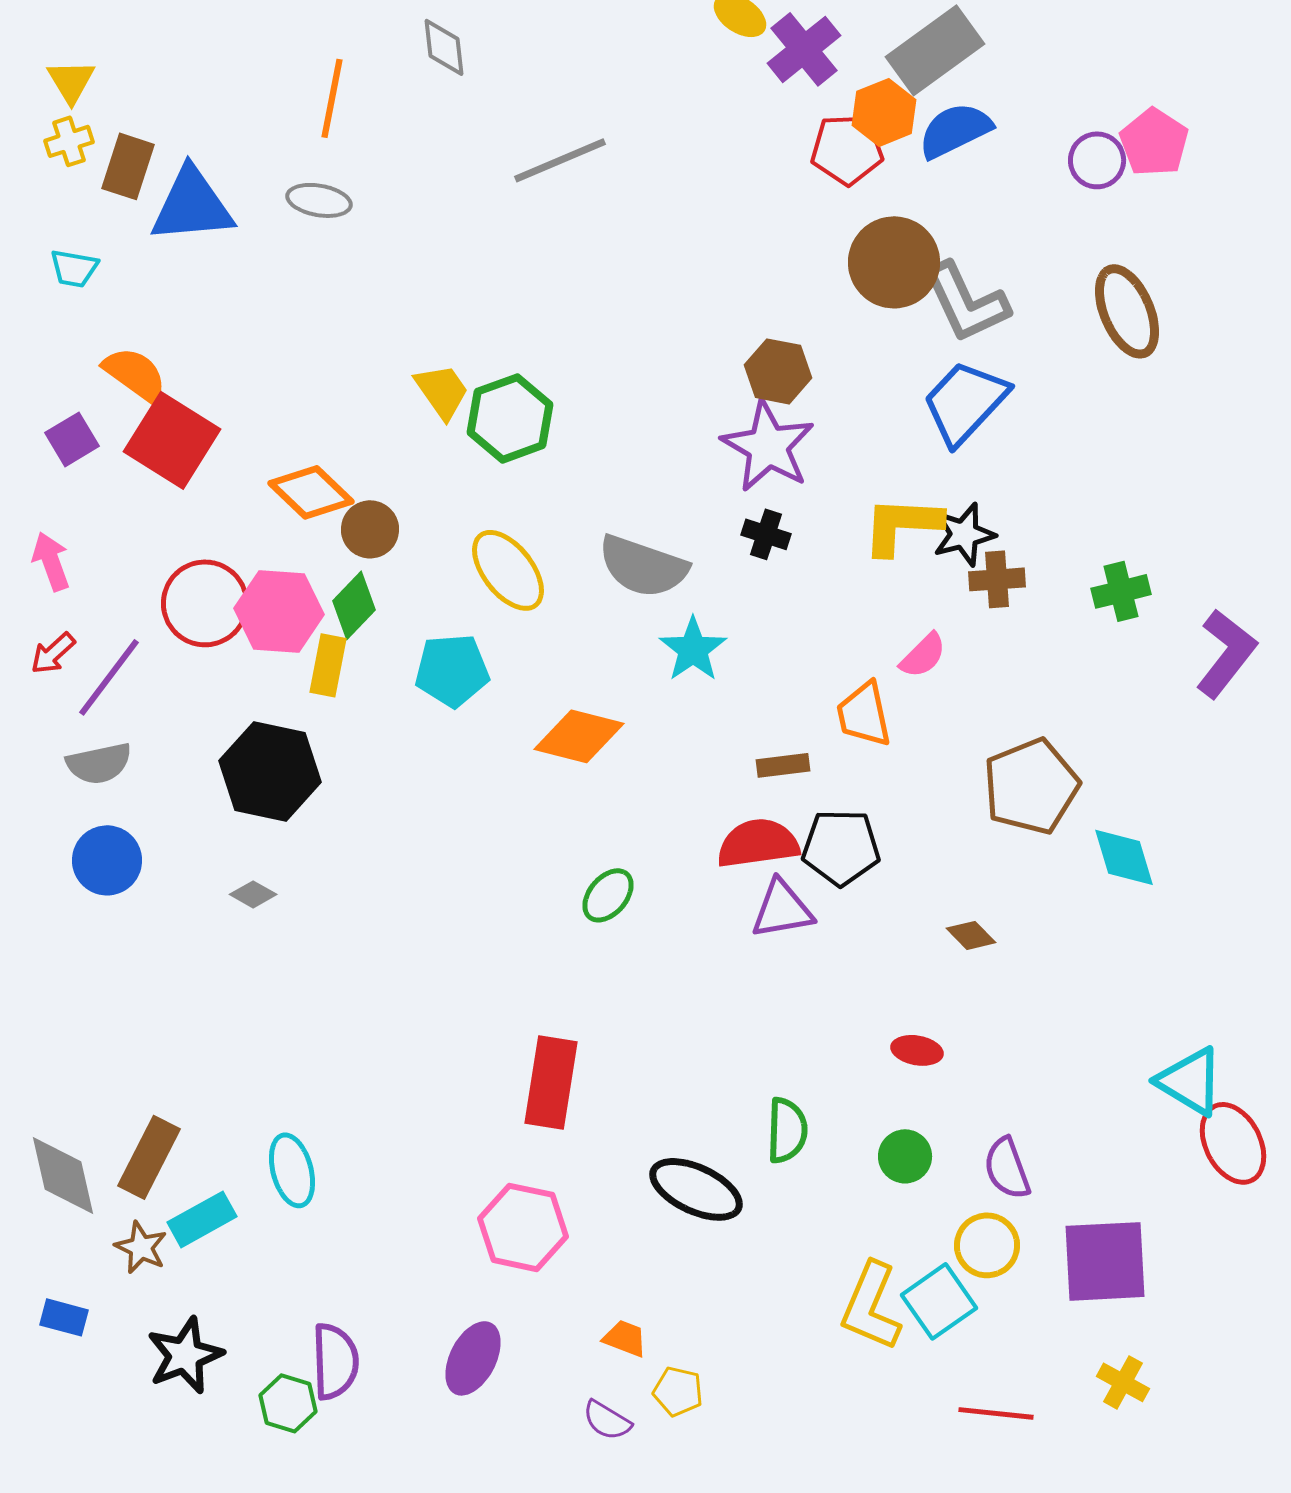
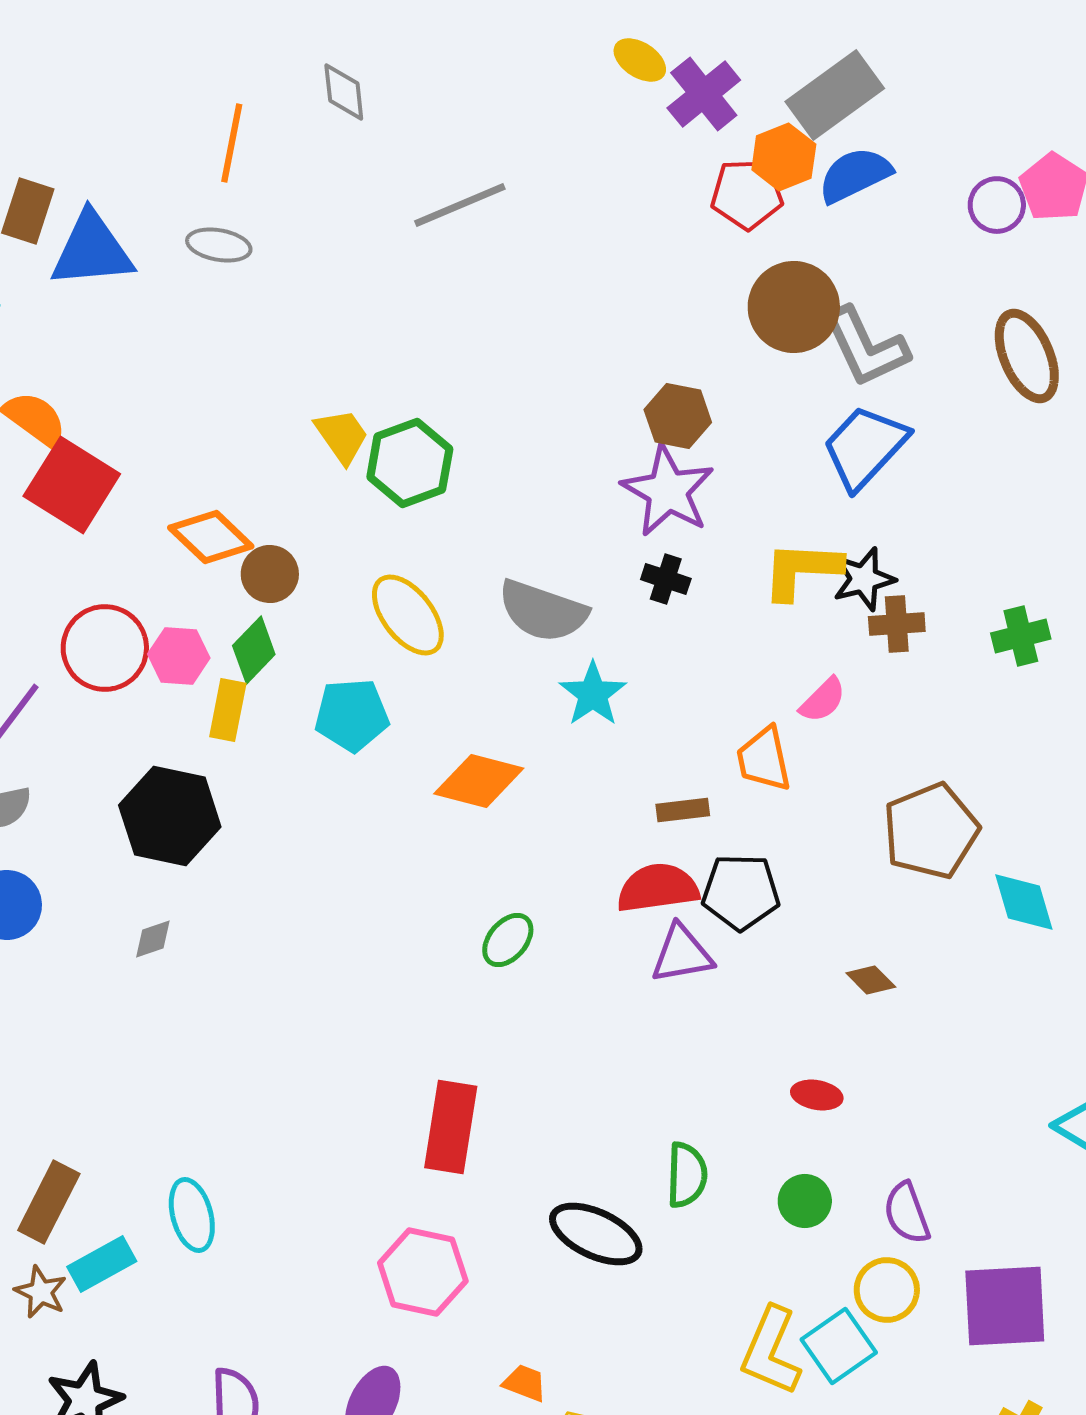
pink hexagon: (279, 611) -> (179, 656), size x0.7
gray diamond: (253, 894) -> (153, 939), turned -48

